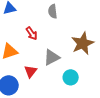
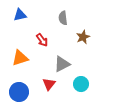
brown star: (83, 43) -> (83, 37), moved, size x0.6
red triangle: (31, 71) -> (49, 84), moved

